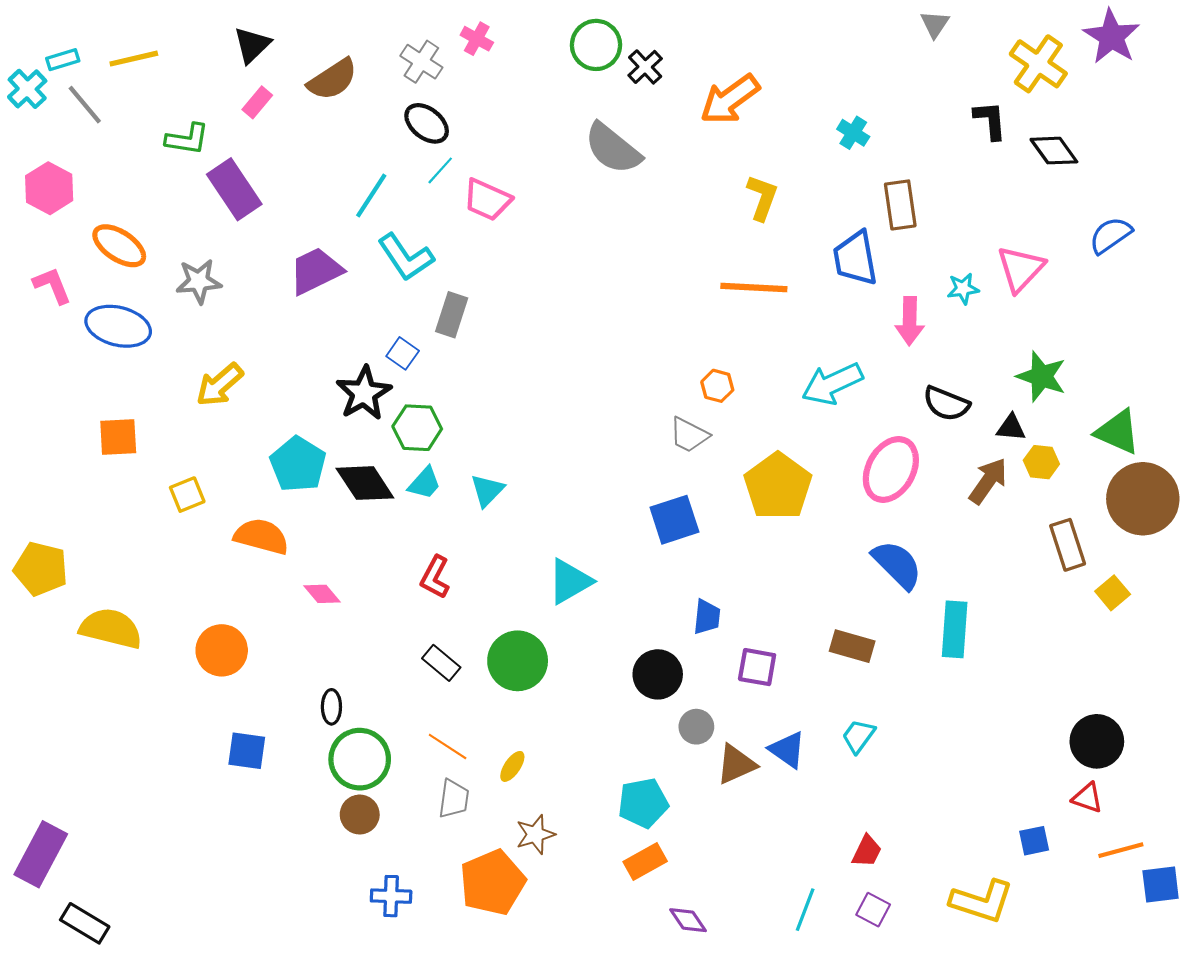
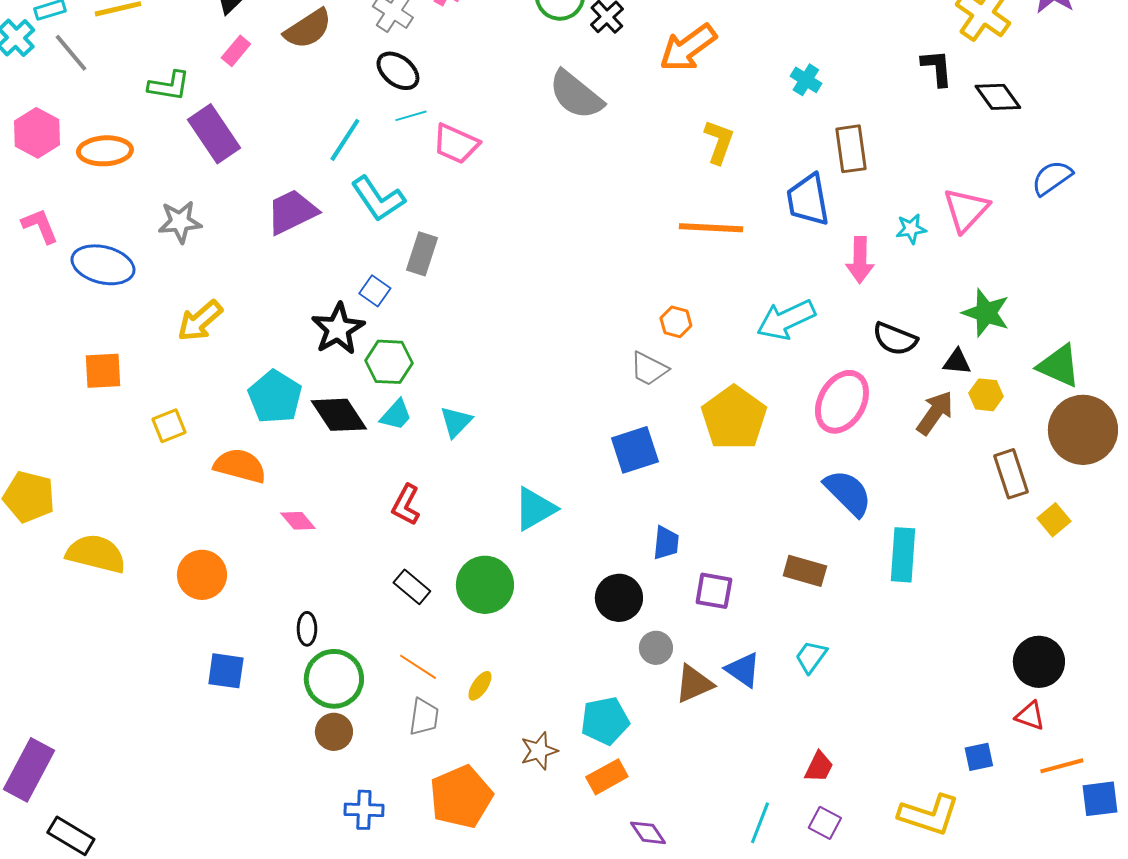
cyan line: (440, 170) -> (411, 116), turned 32
orange ellipse: (119, 246) -> (105, 151), moved, turned -36
brown star: (535, 834) -> (539, 751), moved

